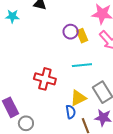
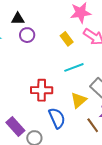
purple circle: (71, 32) -> (27, 35), moved
blue semicircle: (71, 112) -> (57, 118), moved, size x1.5

